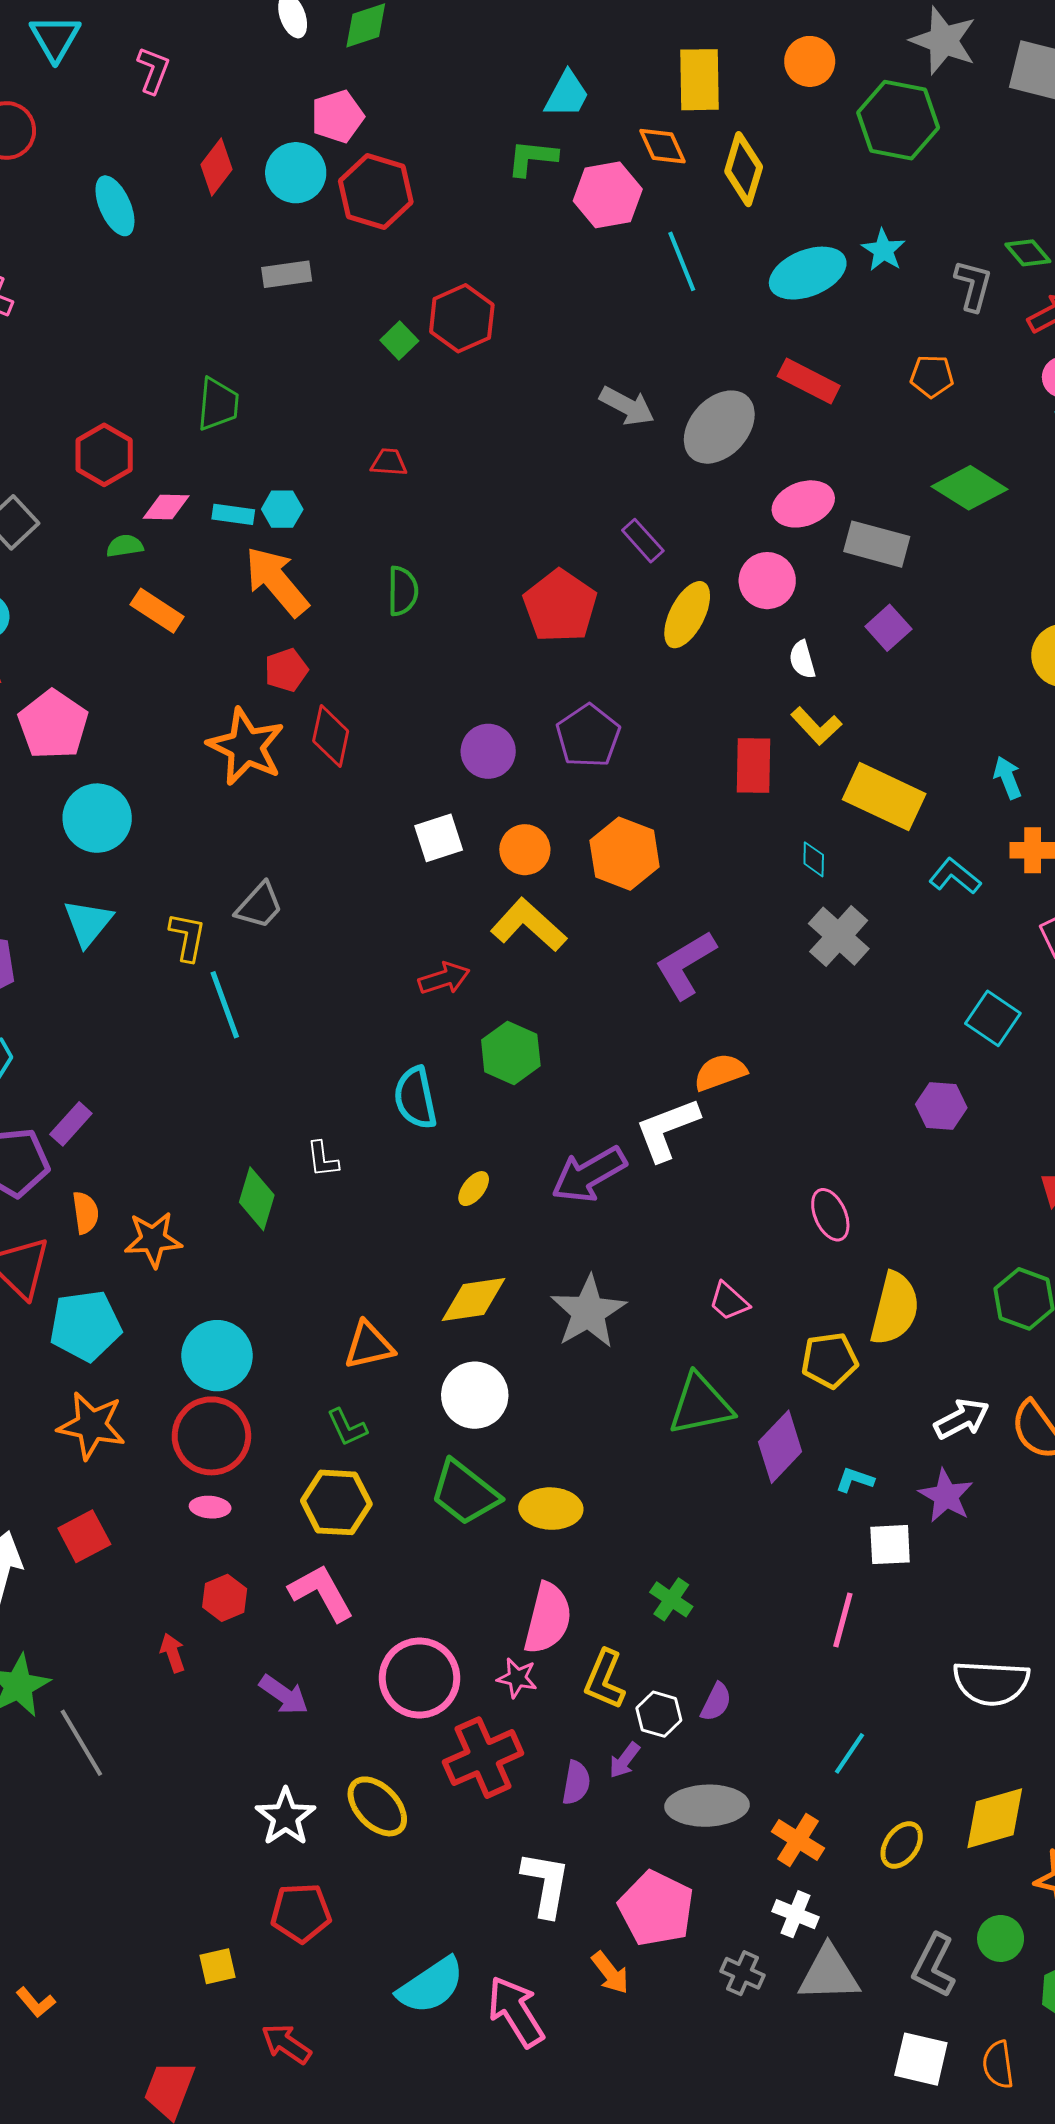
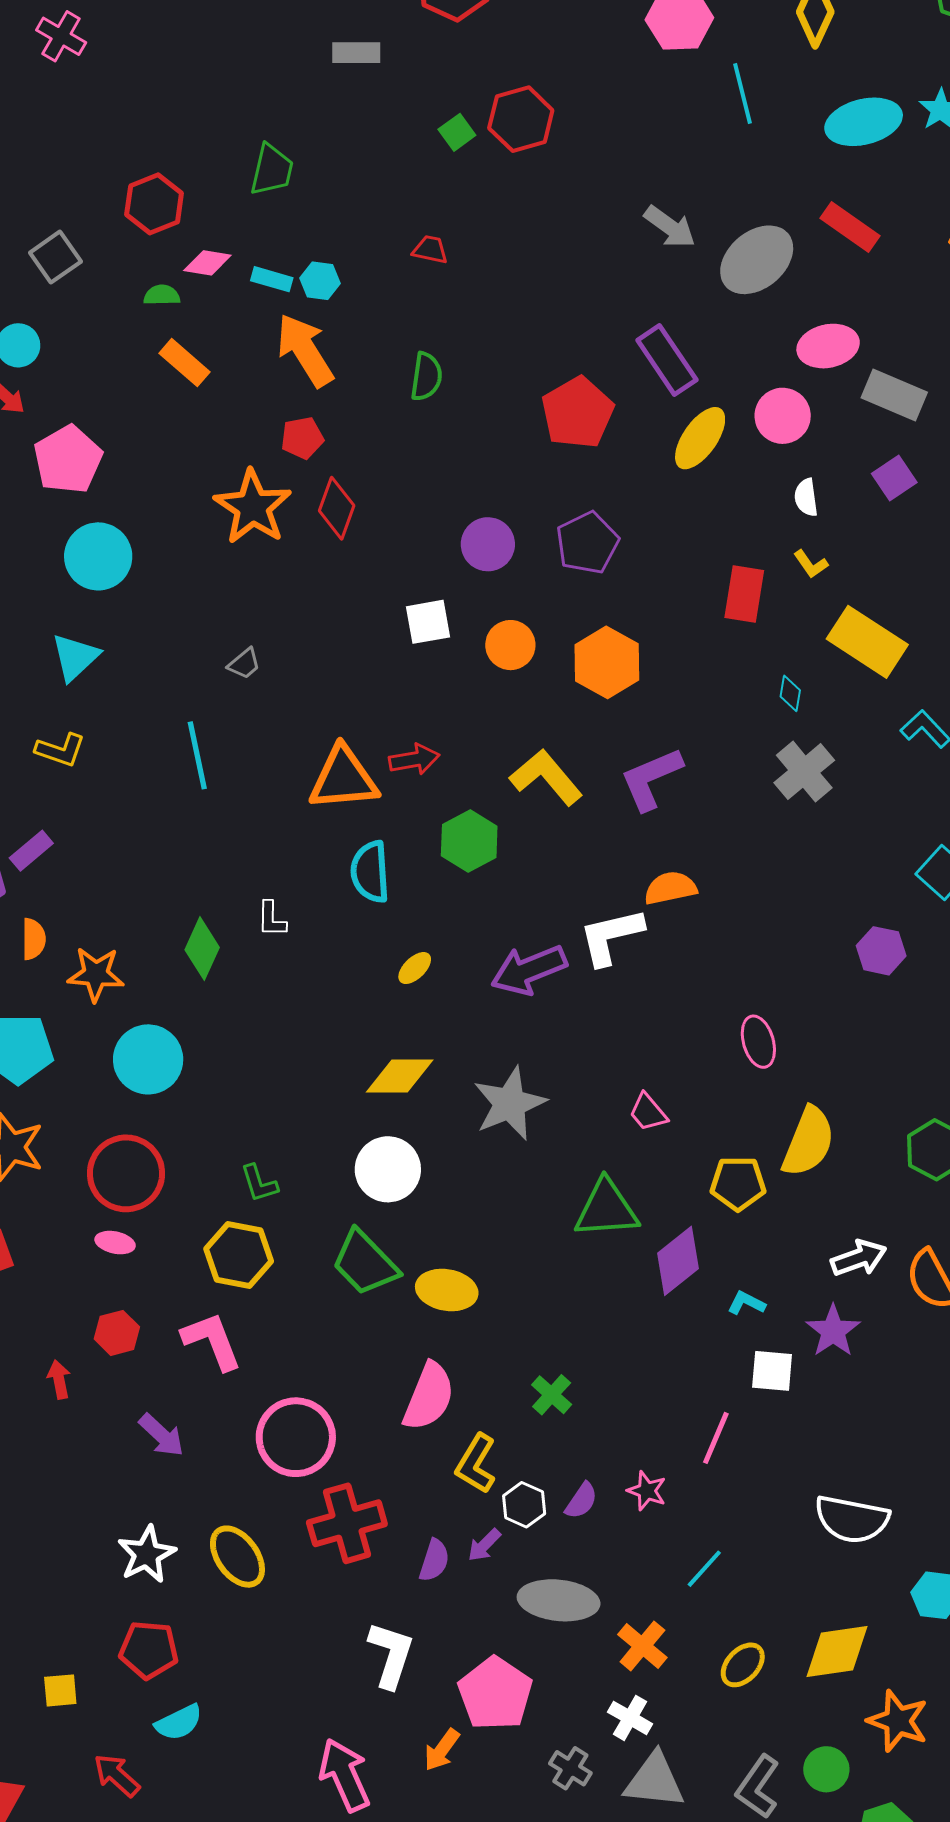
purple rectangle: (643, 541) -> (667, 360), size x1.6
yellow L-shape: (816, 726) -> (811, 564), size x0.7
gray trapezoid: (259, 906) -> (244, 664), size x0.7
yellow L-shape: (529, 925) -> (546, 777), moved
yellow L-shape: (187, 937) -> (60, 750), moved, turned 90
orange triangle: (369, 1345) -> (343, 779), moved, size x1.4
cyan circle: (217, 1356) -> (148, 1059), moved
pink star: (517, 1678) -> (647, 1491), moved
orange arrow: (610, 1973) -> (442, 1750), turned 66
cyan semicircle: (431, 1986) -> (179, 1722), moved, size x0.7

